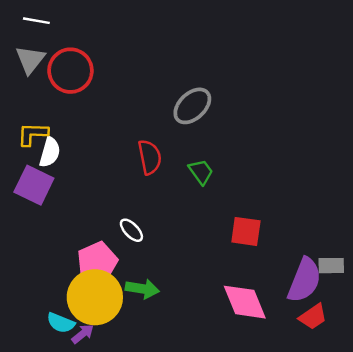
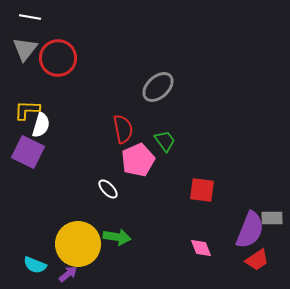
pink pentagon: (97, 262) -> (138, 160), moved
pink diamond: (245, 302) -> (201, 248), size x0.6
cyan semicircle: (61, 323) -> (35, 265), moved

